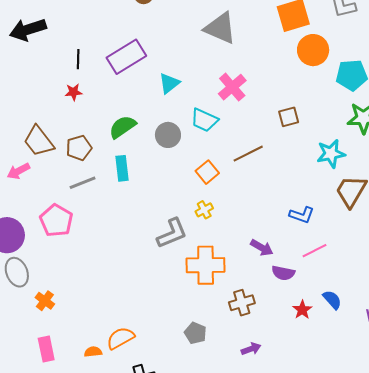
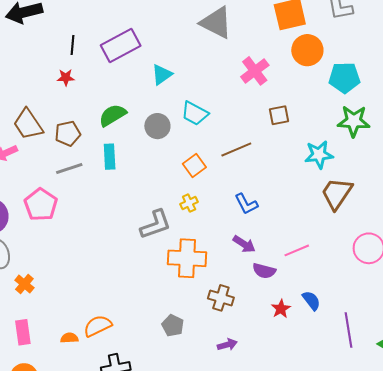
pink cross: (232, 87) -> (255, 71), moved
blue L-shape: (302, 215) -> (246, 204), moved, turned 40
brown cross: (242, 303) -> (221, 298), turned 30

